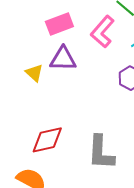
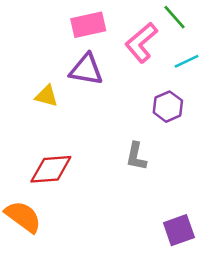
yellow triangle: (34, 73) -> (47, 96), moved, turned -36
gray L-shape: (101, 152) -> (136, 156), moved, size x0.6

